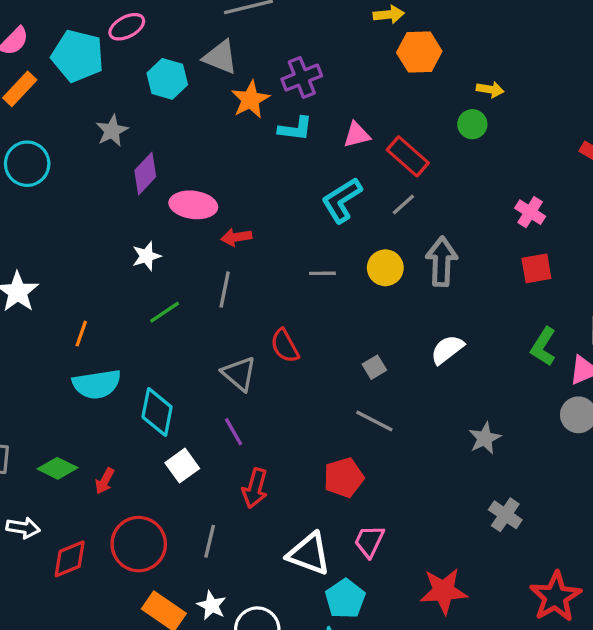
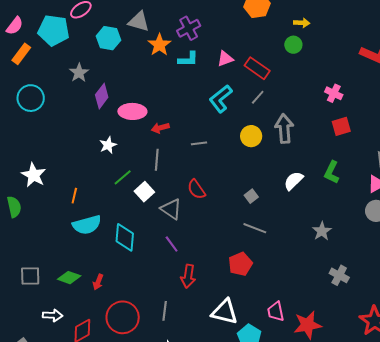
gray line: (322, 273) -> (199, 143), moved
green L-shape: (543, 347) -> (332, 172), moved
white square: (182, 466) -> (144, 192), moved
pink trapezoid: (369, 541) -> (276, 311), moved, turned -30

